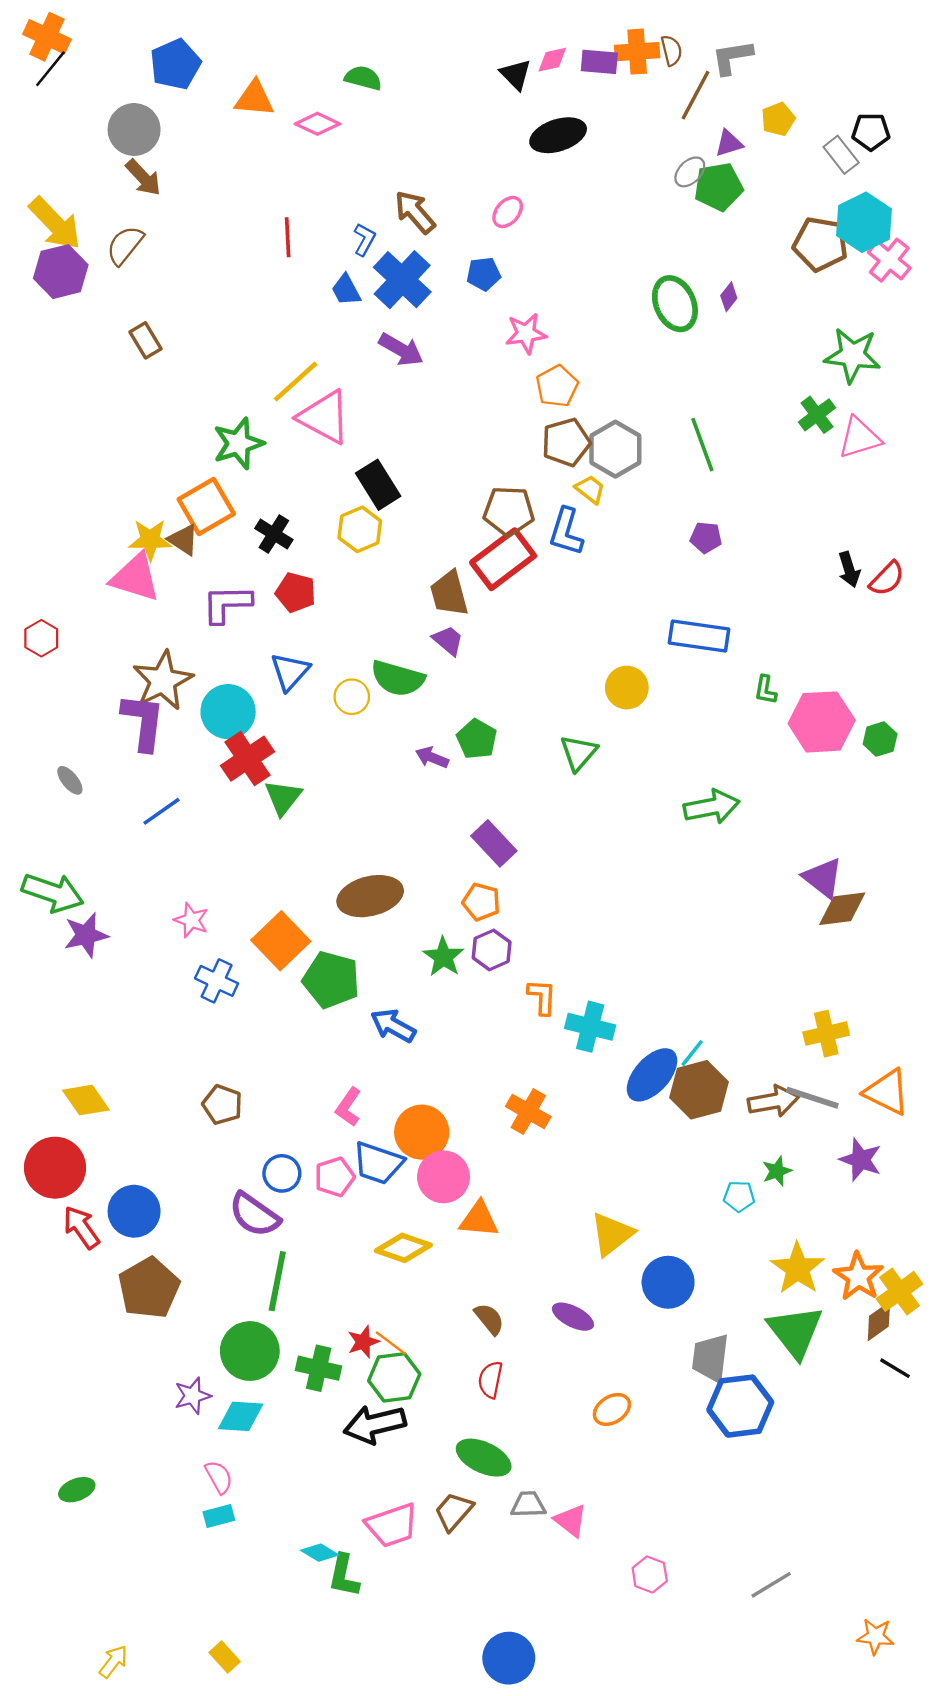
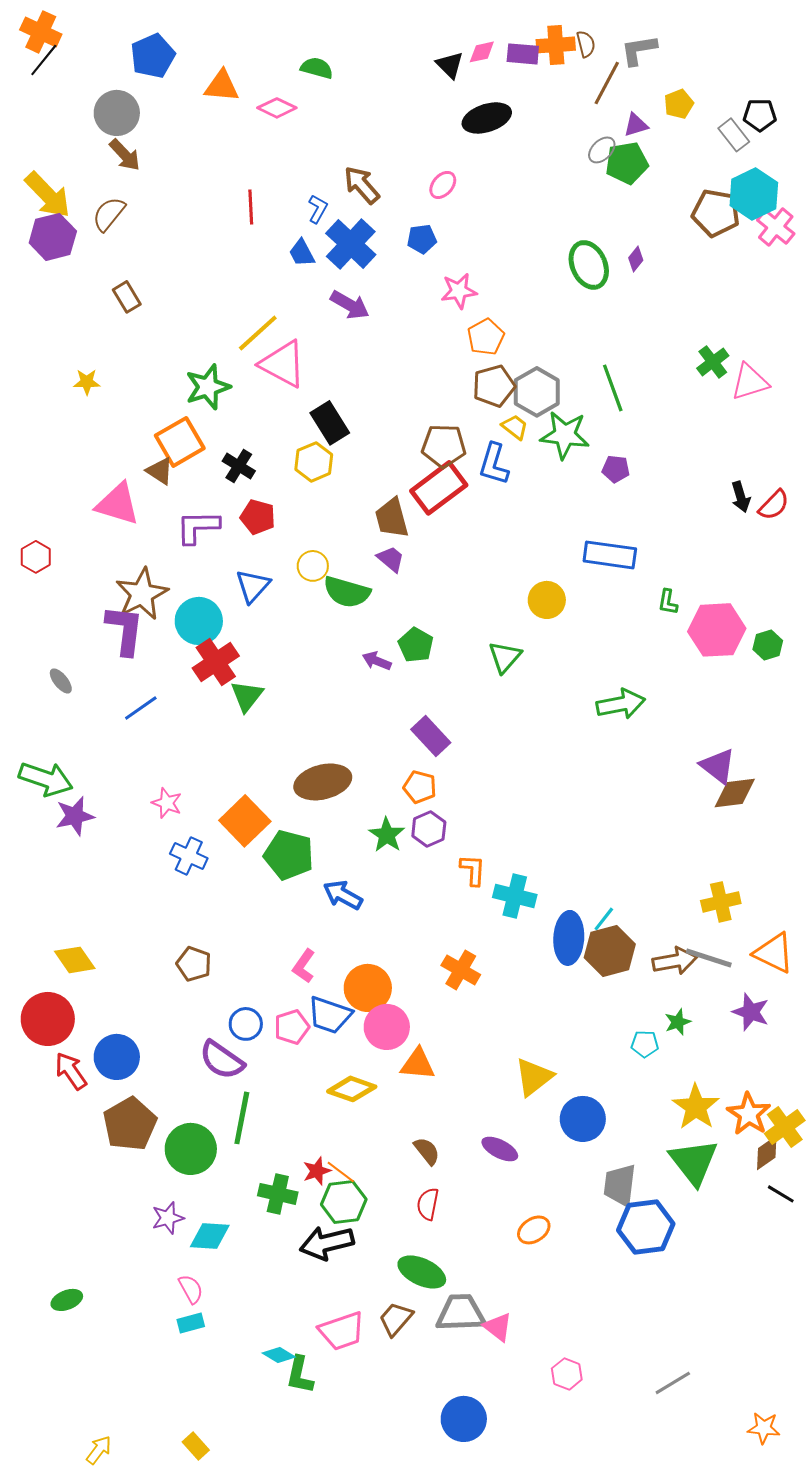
green star: (853, 355) -> (565, 435), moved
yellow star: (150, 540) -> (87, 382), moved, size x0.7
yellow circle: (352, 697) -> (313, 566), moved
blue ellipse: (652, 1075) -> (569, 938), turned -39
green circle: (250, 1351) -> (191, 1149), moved
gray trapezoid: (528, 1505) -> (461, 1313), size x1.6
blue circle: (509, 1658) -> (464, 1419), moved

